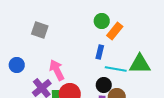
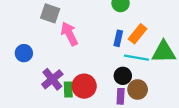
orange rectangle: (115, 31) -> (138, 34), moved
pink arrow: (57, 70) -> (69, 34), moved

